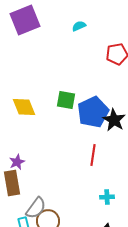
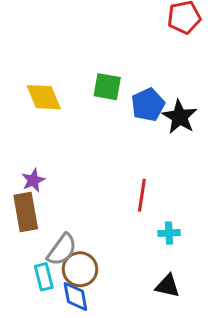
blue pentagon: (93, 112) -> (148, 105), size x0.7
red line: (93, 155) -> (142, 195), moved

